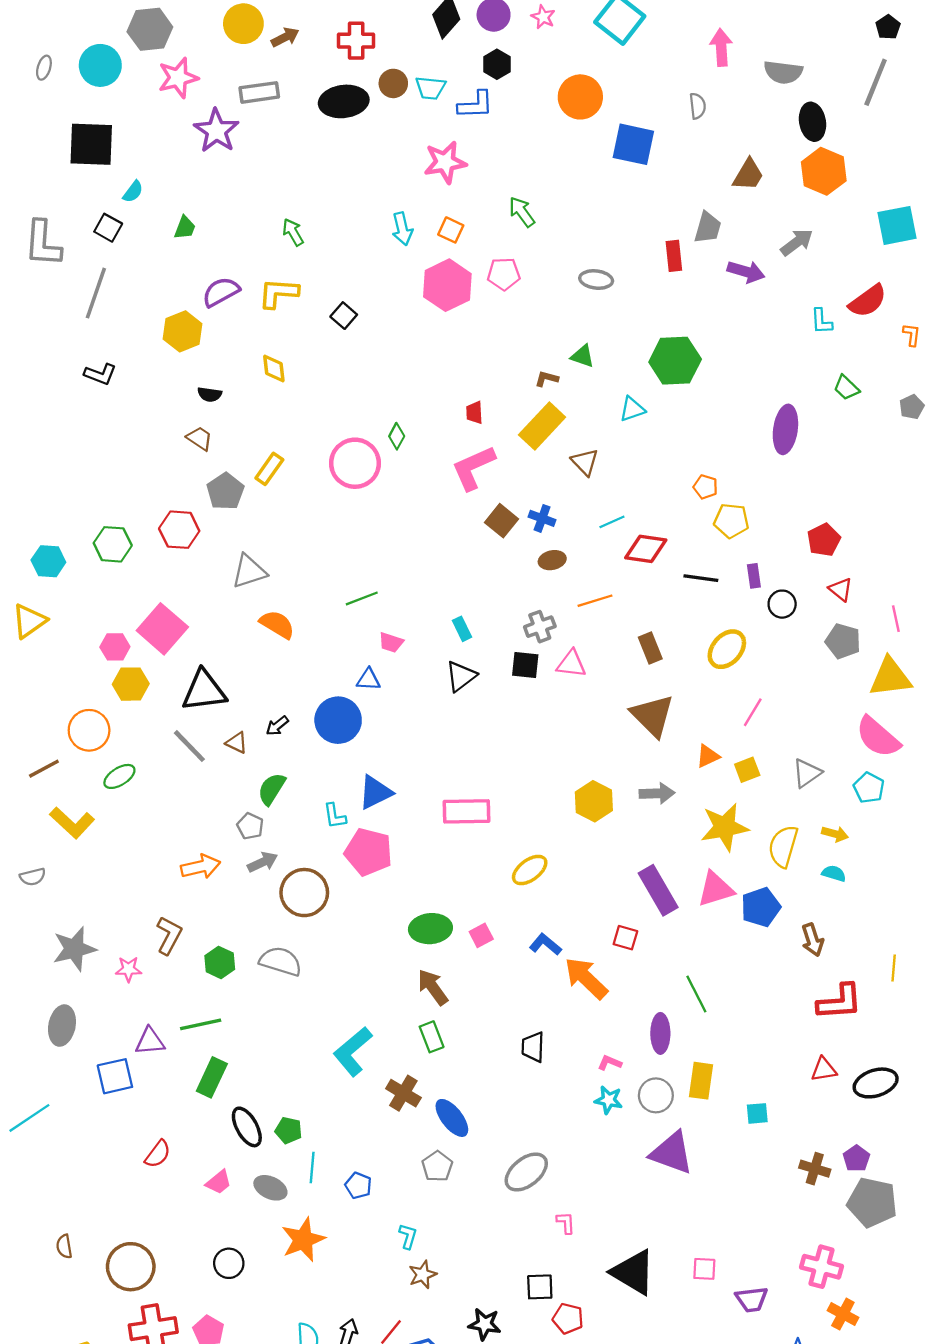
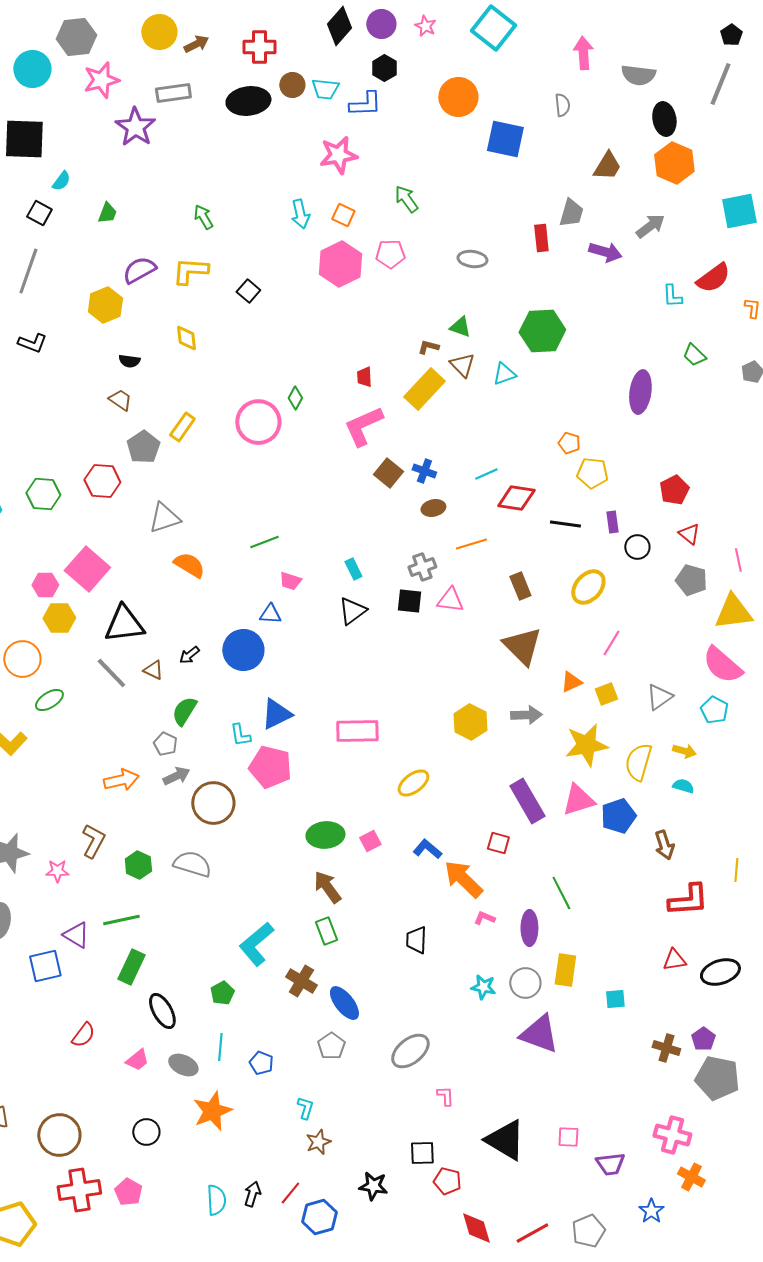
brown triangle: (585, 462) -> (462, 365), moved
purple triangle: (150, 1041) -> (76, 935), turned 36
pink L-shape: (610, 1063) -> (484, 918), moved
green pentagon: (288, 1130) -> (222, 993), moved, turned 30

